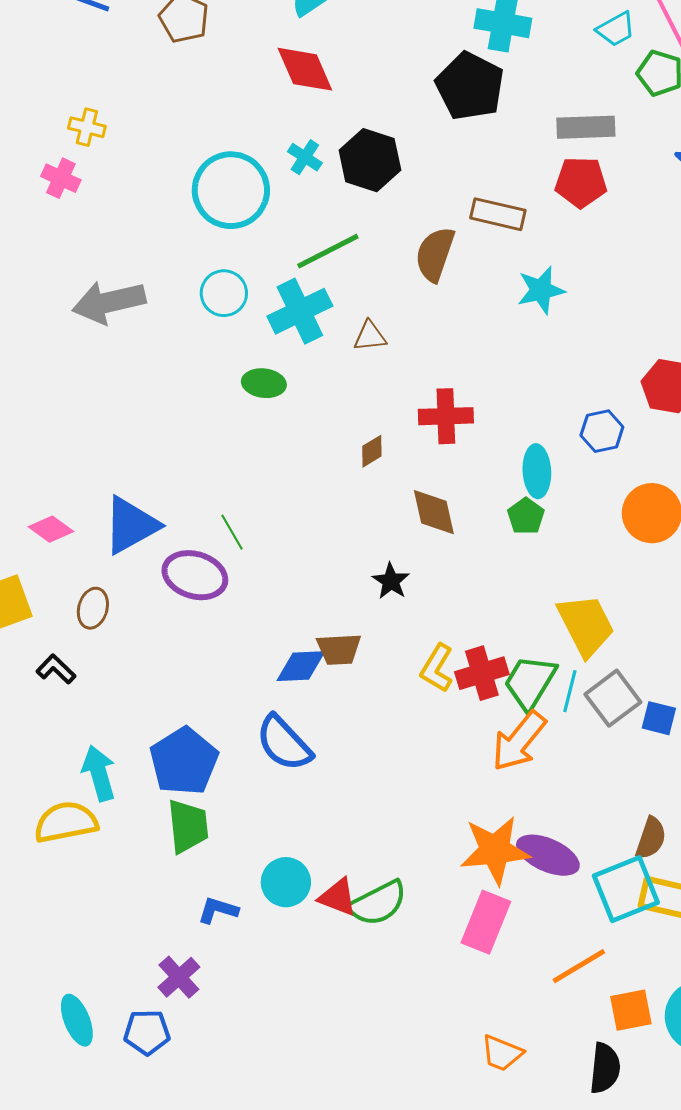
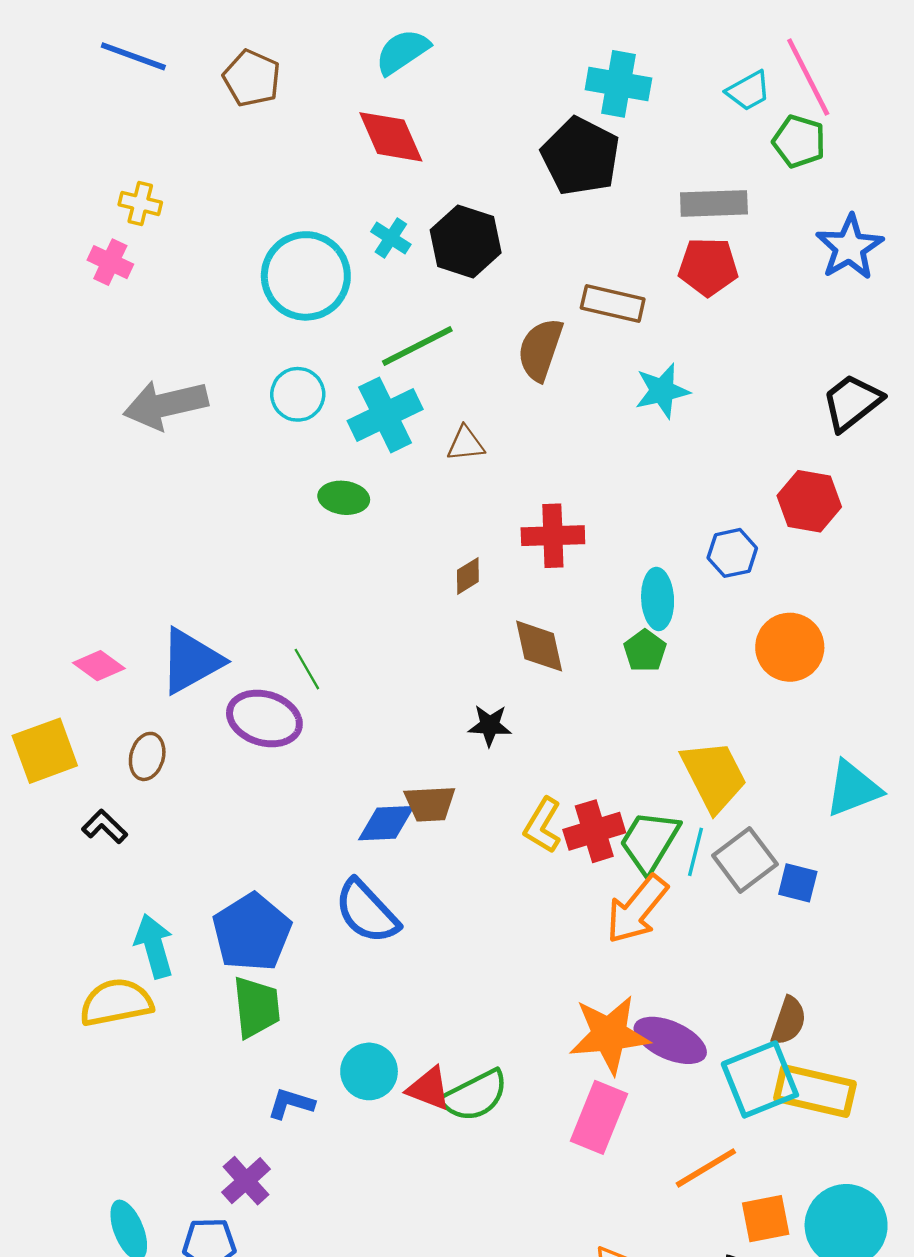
black star: (391, 581) -> (490, 725), turned -30

